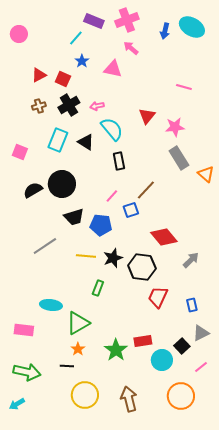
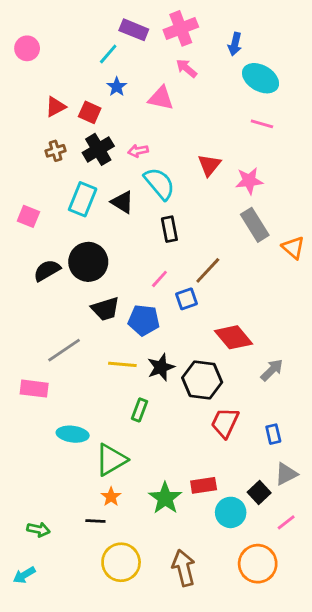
cyan ellipse: (192, 27) -> (261, 78), moved
pink rectangle: (24, 330) -> (34, 389), moved
green arrow: (27, 372) -> (38, 530), size x0.6

